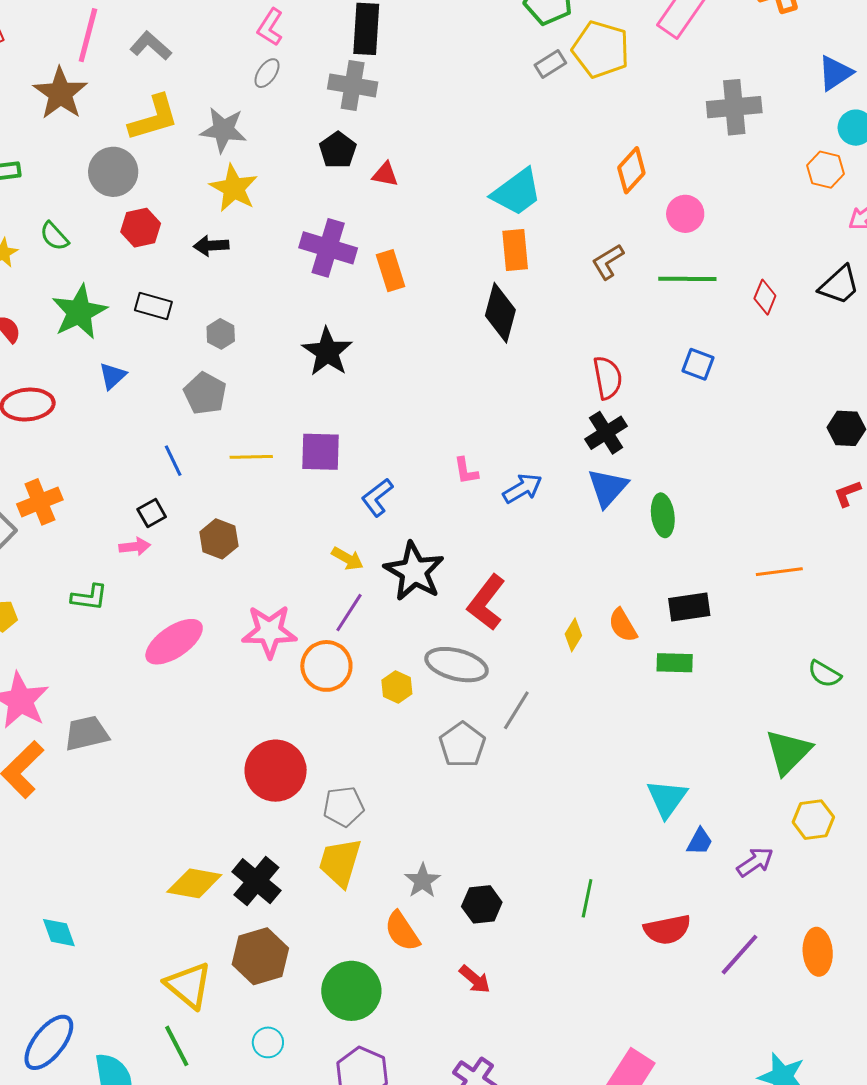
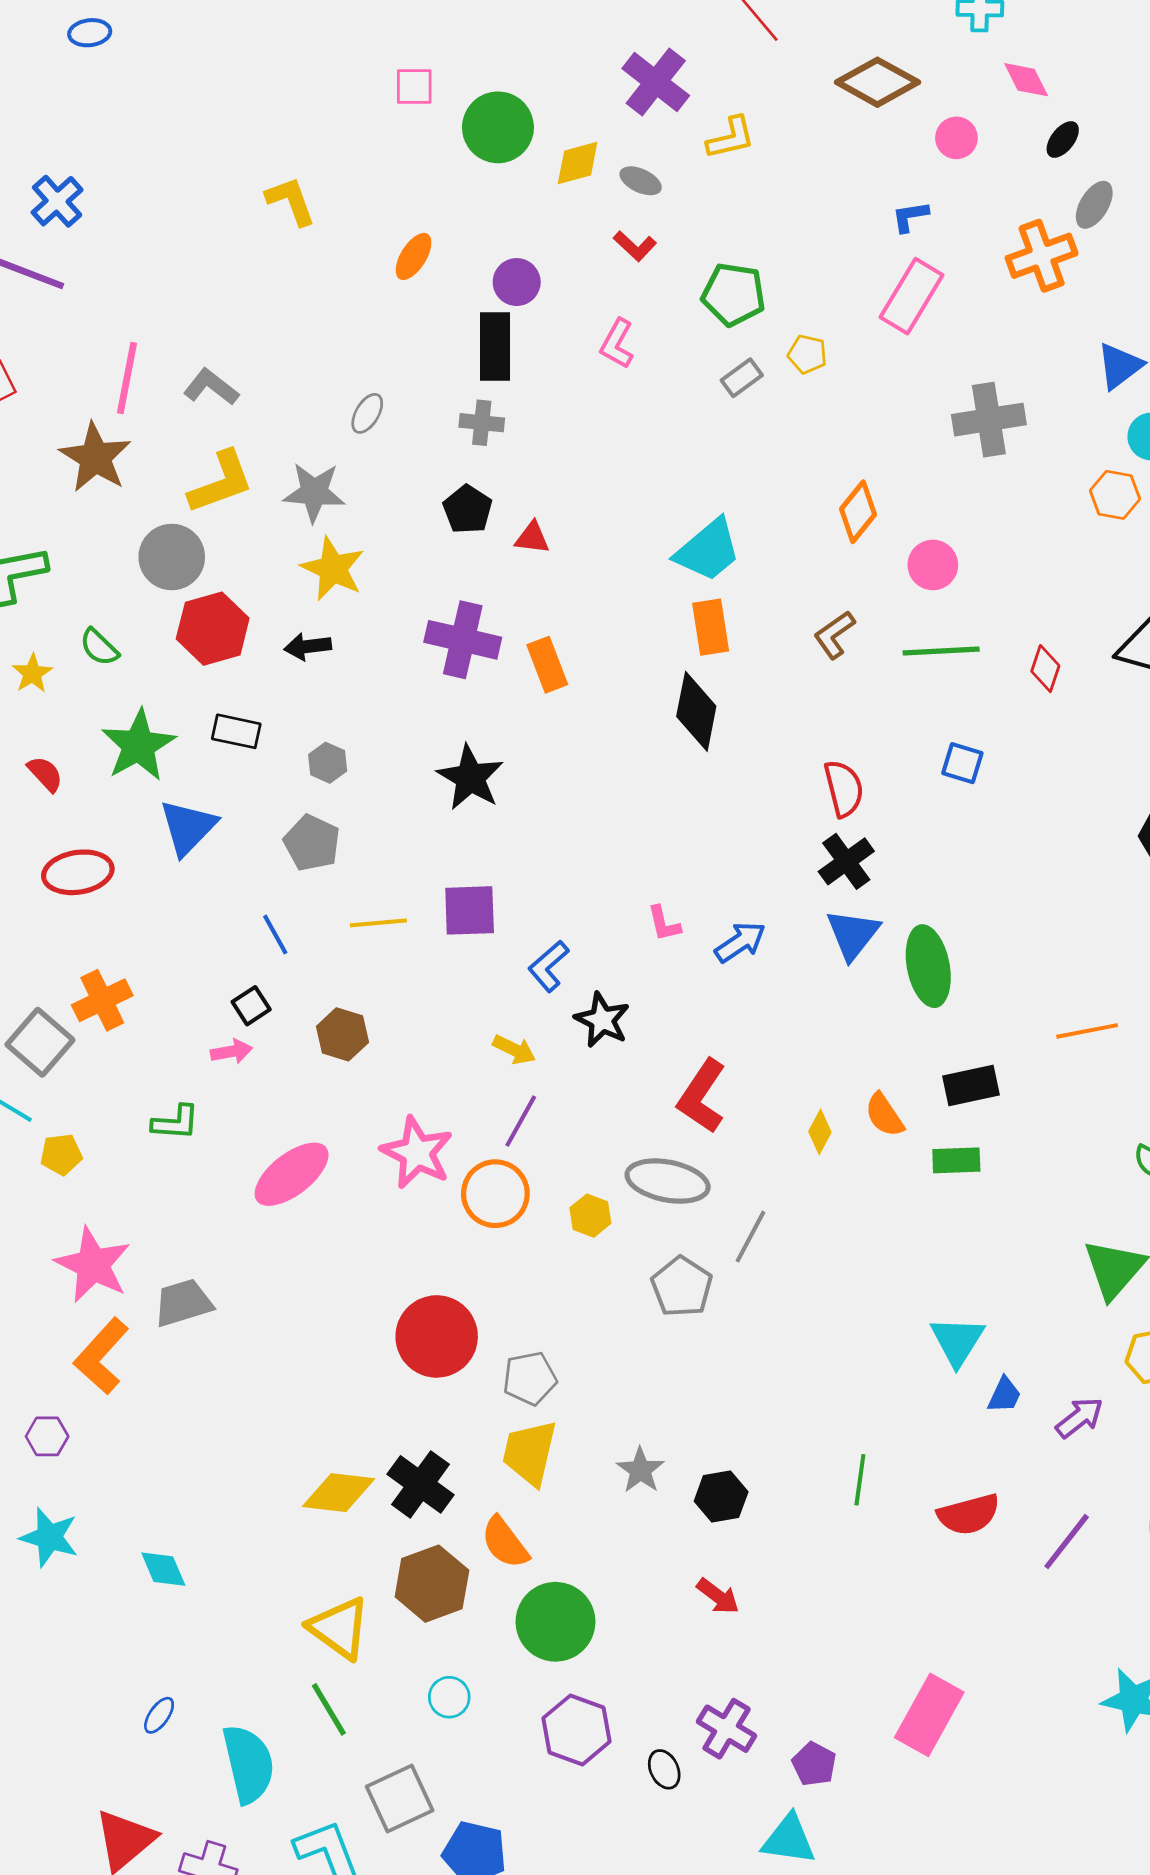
pink L-shape: (270, 27) -> (617, 344), moved
yellow pentagon: (601, 49) -> (807, 354), size x0.5
gray cross: (353, 85) -> (482, 423), size x0.7
red hexagon: (141, 228) -> (213, 629), size x1.4
blue triangle: (112, 376) -> (188, 827), size x1.6
green ellipse: (663, 515) -> (928, 966), size x1.4
black star: (414, 571) -> (602, 1020), moved, size x0.7
pink star: (269, 631) -> (417, 1153), turned 30
orange semicircle: (402, 931) -> (505, 1543), moved
blue ellipse: (49, 1042) -> (159, 1715), size x0.5

